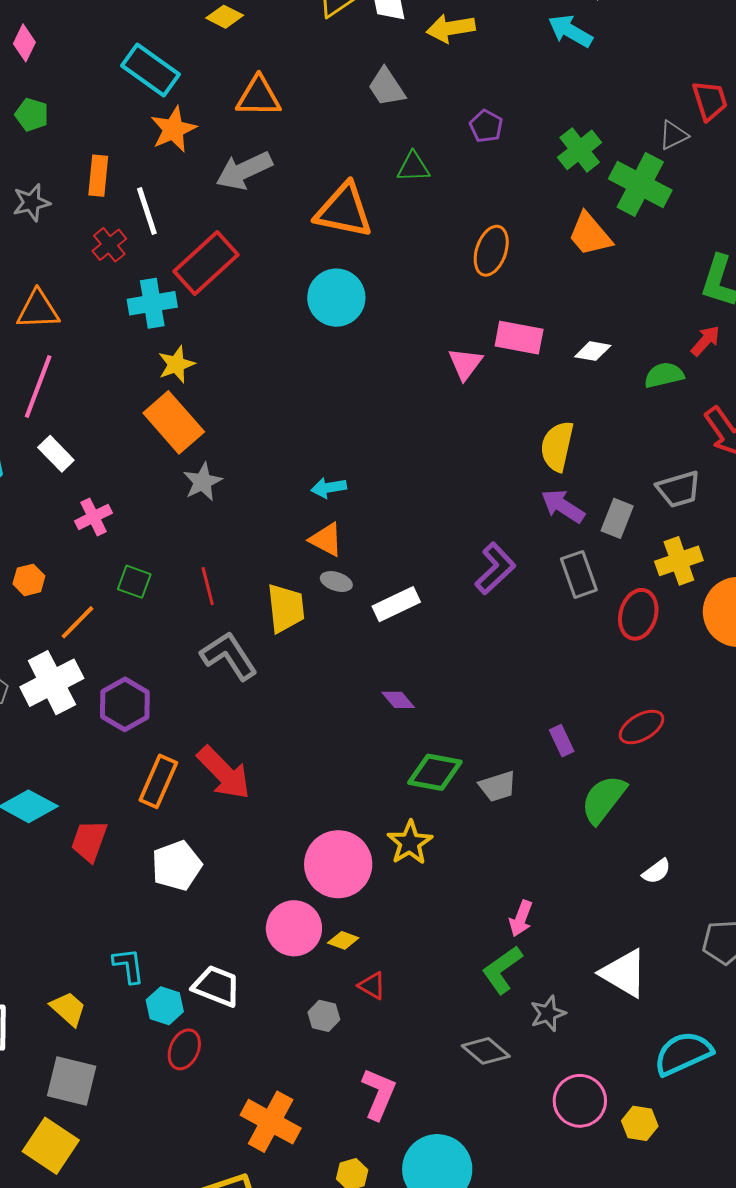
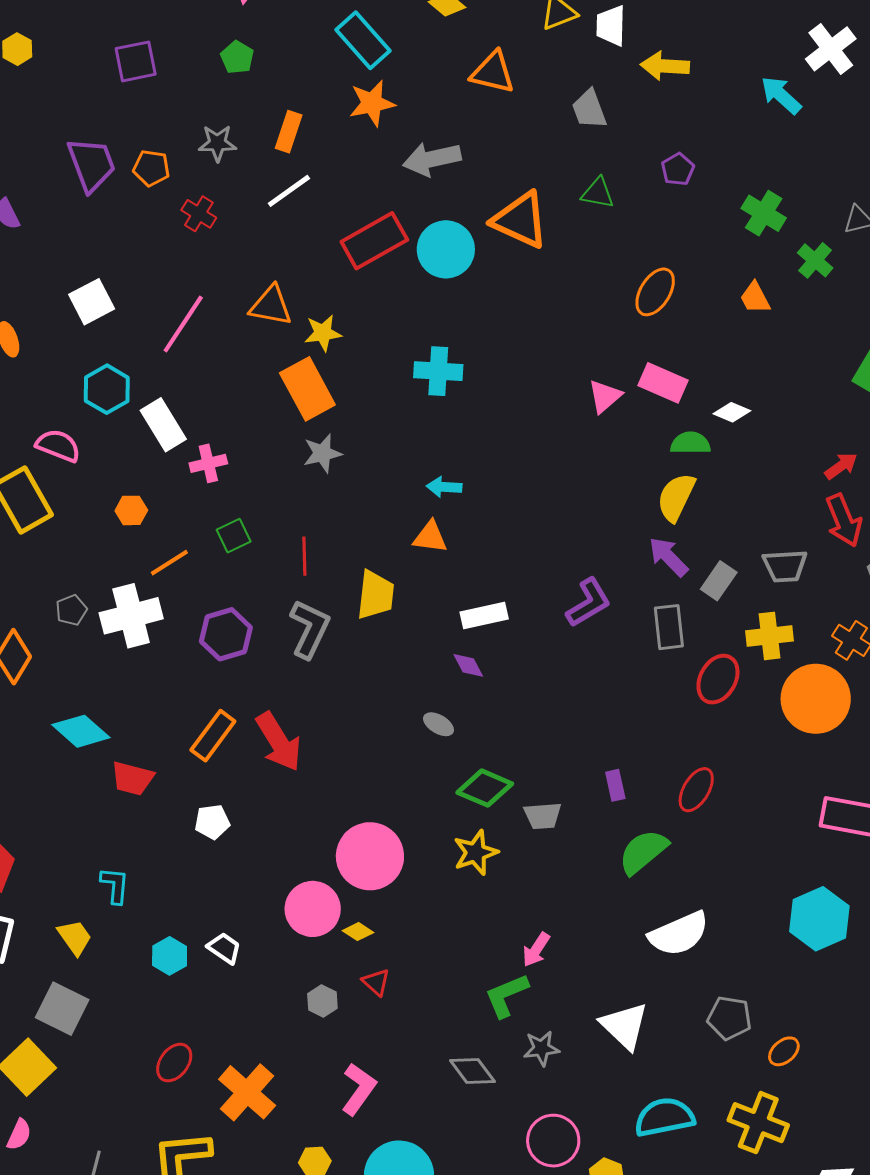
orange triangle: (259, 97) -> (493, 73), moved
green cross: (580, 150) -> (764, 213), turned -33
green cross: (640, 185) -> (815, 260), size x0.6
white line: (147, 211) -> (289, 191), moved, turned 60
orange trapezoid: (590, 234) -> (755, 298), size x0.7
red cross: (109, 245) -> (199, 214), moved, turned -32
cyan circle: (336, 298) -> (446, 249), moved
cyan cross: (152, 303) -> (438, 371), moved
orange triangle: (38, 310) -> (271, 306), moved
red arrow: (705, 341) -> (841, 466), moved
green semicircle: (664, 375) -> (690, 443), moved
white rectangle: (56, 454) -> (163, 425), moved, size x1.4
orange triangle: (326, 540) -> (430, 537), turned -33
green square: (134, 582) -> (234, 536), turned 32
gray ellipse: (336, 582) -> (439, 724), moved
gray L-shape: (229, 656) -> (310, 629), turned 46
purple diamond: (398, 700) -> (468, 665), moved
purple hexagon: (125, 704) -> (226, 634), moved
red ellipse: (642, 727) -> (696, 790), turned -42
red trapezoid: (89, 841) -> (132, 778), turned -108
yellow star: (410, 843) -> (476, 853), moved
white pentagon: (177, 866) -> (212, 822), size x0.7
white semicircle: (657, 871) -> (679, 934), size x2.0
cyan L-shape: (129, 966) -> (115, 885), moved
white trapezoid: (216, 986) -> (224, 948), size x0.7
red ellipse: (184, 1049) -> (174, 1063), moved

